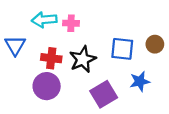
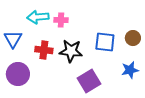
black star: (83, 59) -> (71, 51), turned 30
blue star: (140, 81) -> (130, 70), moved
purple circle: (47, 86) -> (18, 74), moved

